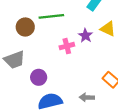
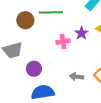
gray arrow: (87, 97) -> (77, 77), moved

